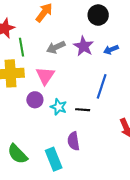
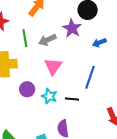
purple star: (84, 46) -> (72, 28), moved
green line: (22, 47) -> (25, 38), moved
pink triangle: (45, 76) -> (53, 66), moved

